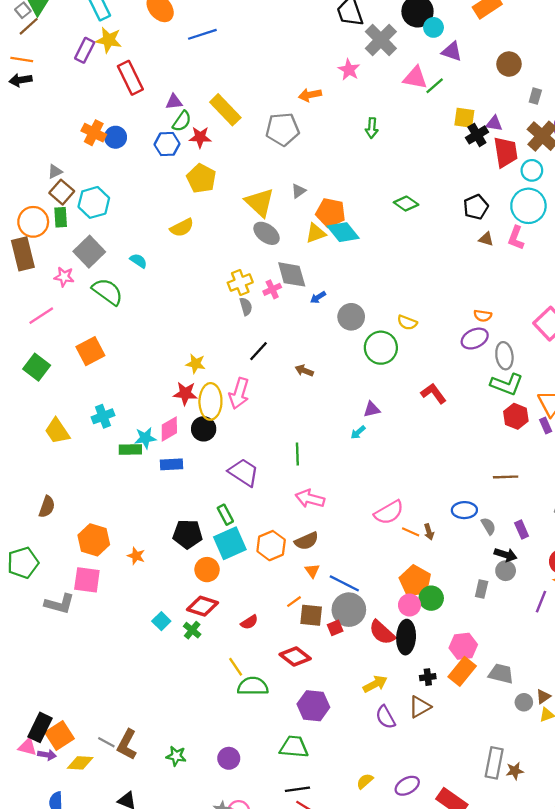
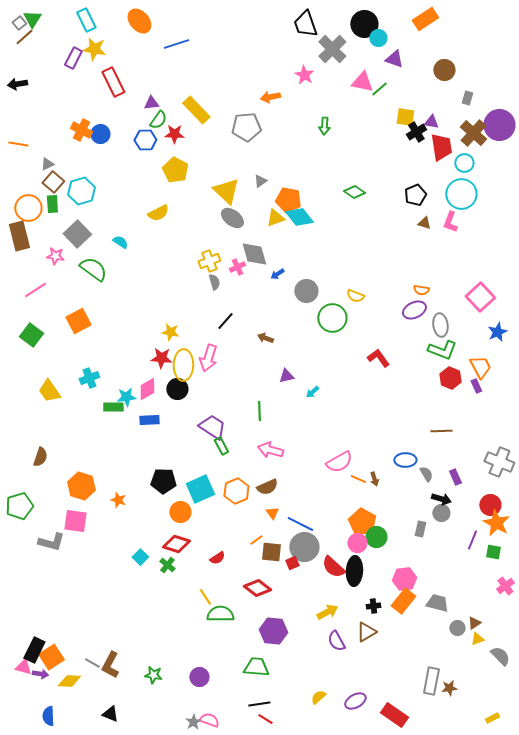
orange line: (22, 59) -> (18, 144), moved
purple triangle: (372, 409) -> (286, 376), moved
green rectangle: (225, 515) -> (221, 446), moved

